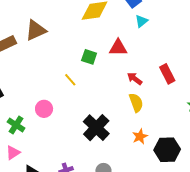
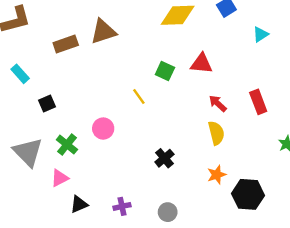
cyan triangle: (141, 21) -> (261, 34), moved
black cross: (96, 128) -> (164, 158), size x0.6

